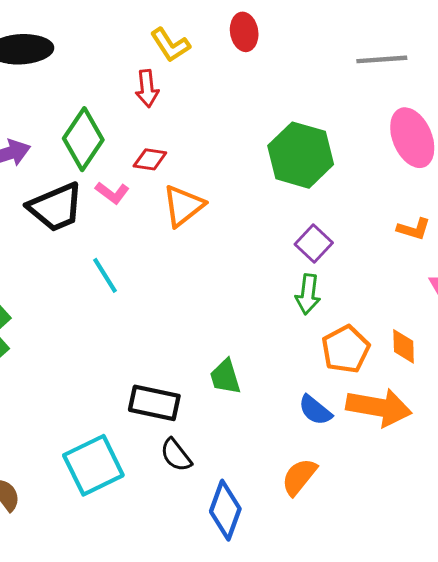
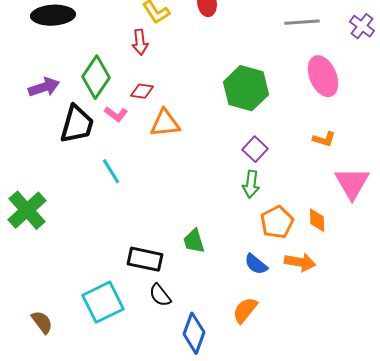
orange triangle: (183, 206) -> (165, 123), turned 32
black trapezoid: (56, 207) -> (77, 124), turned -51
orange arrow: (379, 407) -> (300, 262), size x0.7

